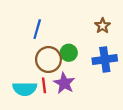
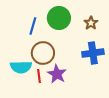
green circle: (69, 53) -> (59, 18), moved, size x1.5
cyan semicircle: (25, 89) -> (21, 67), moved

